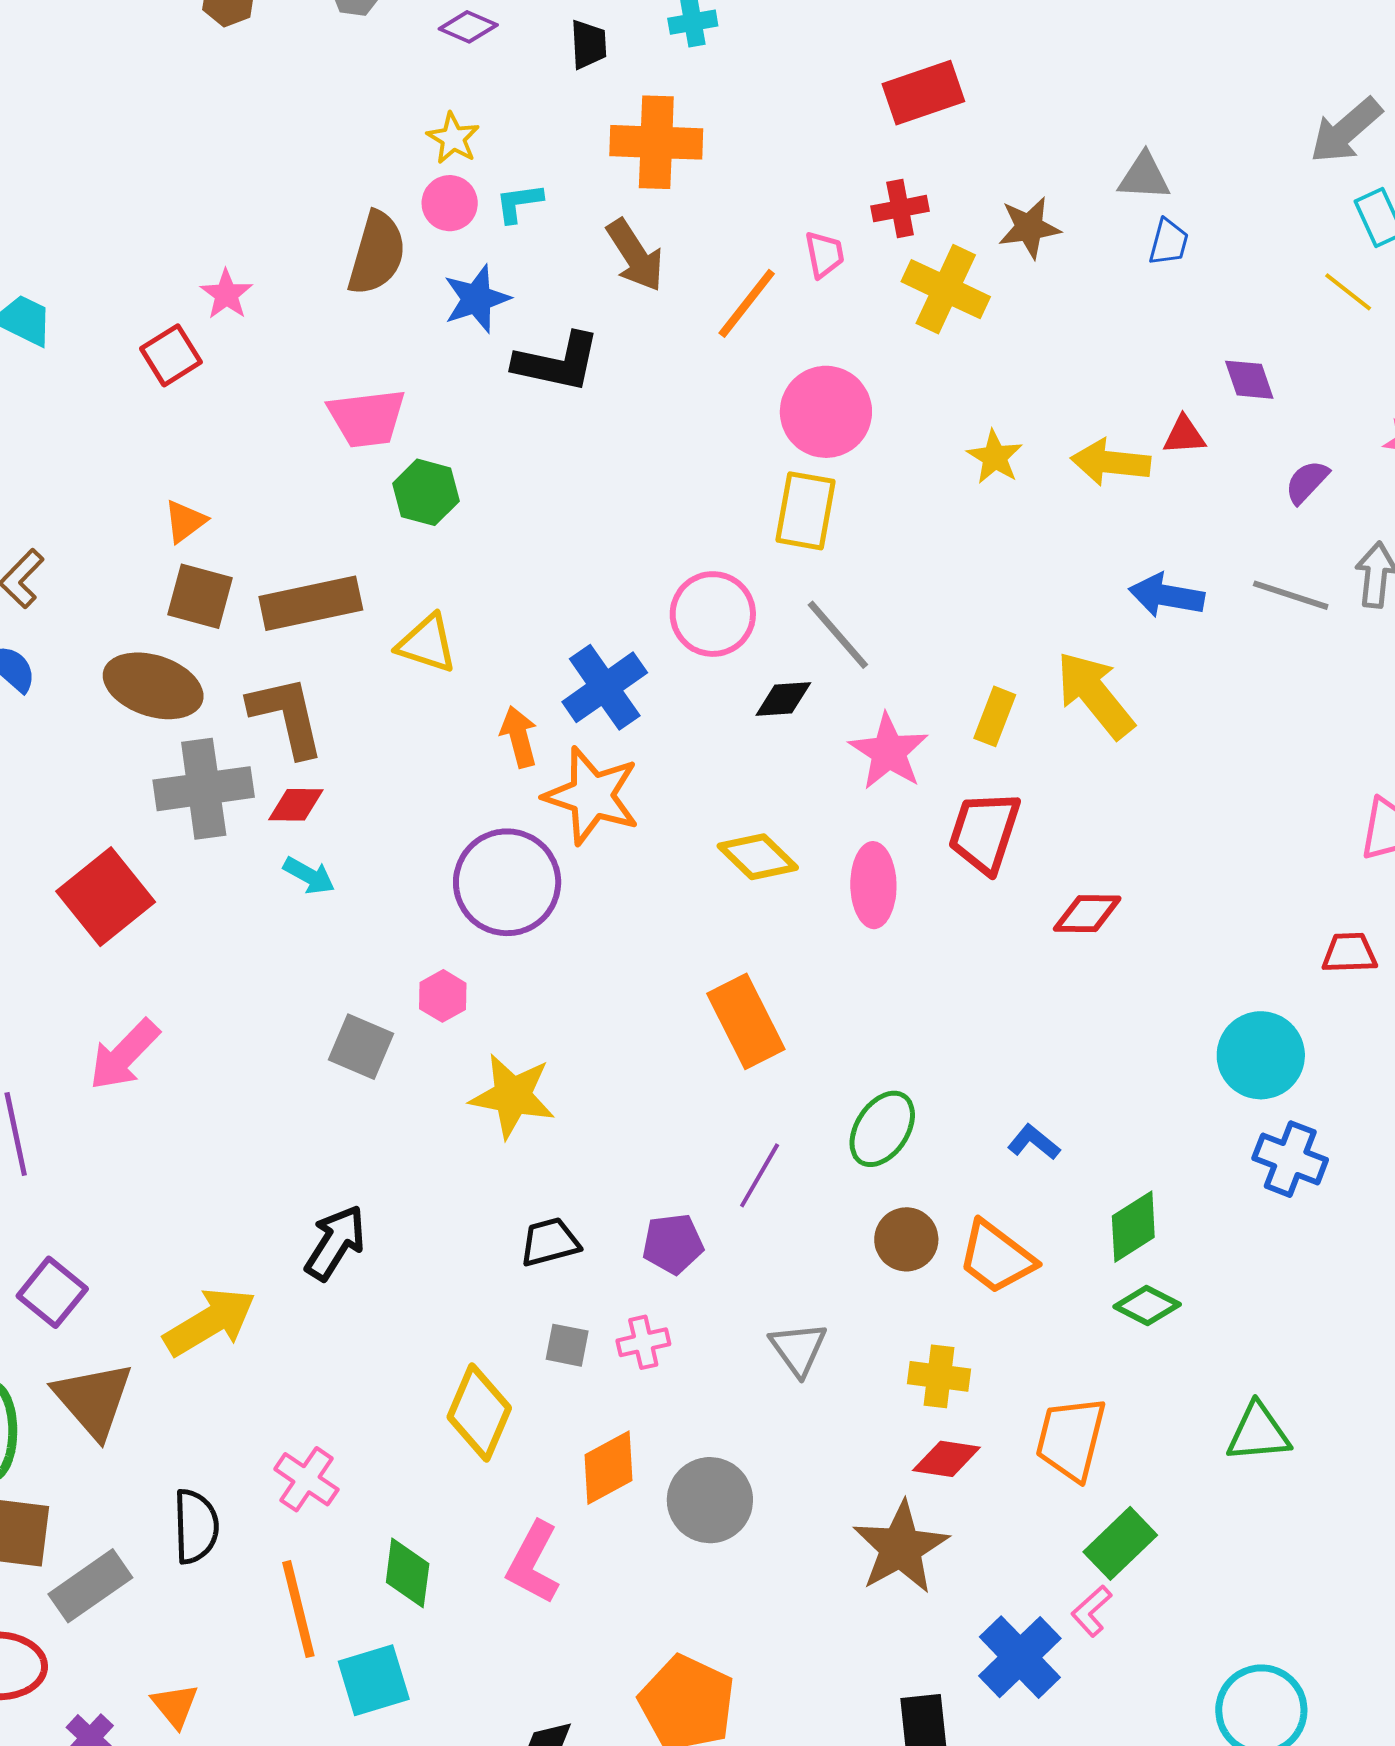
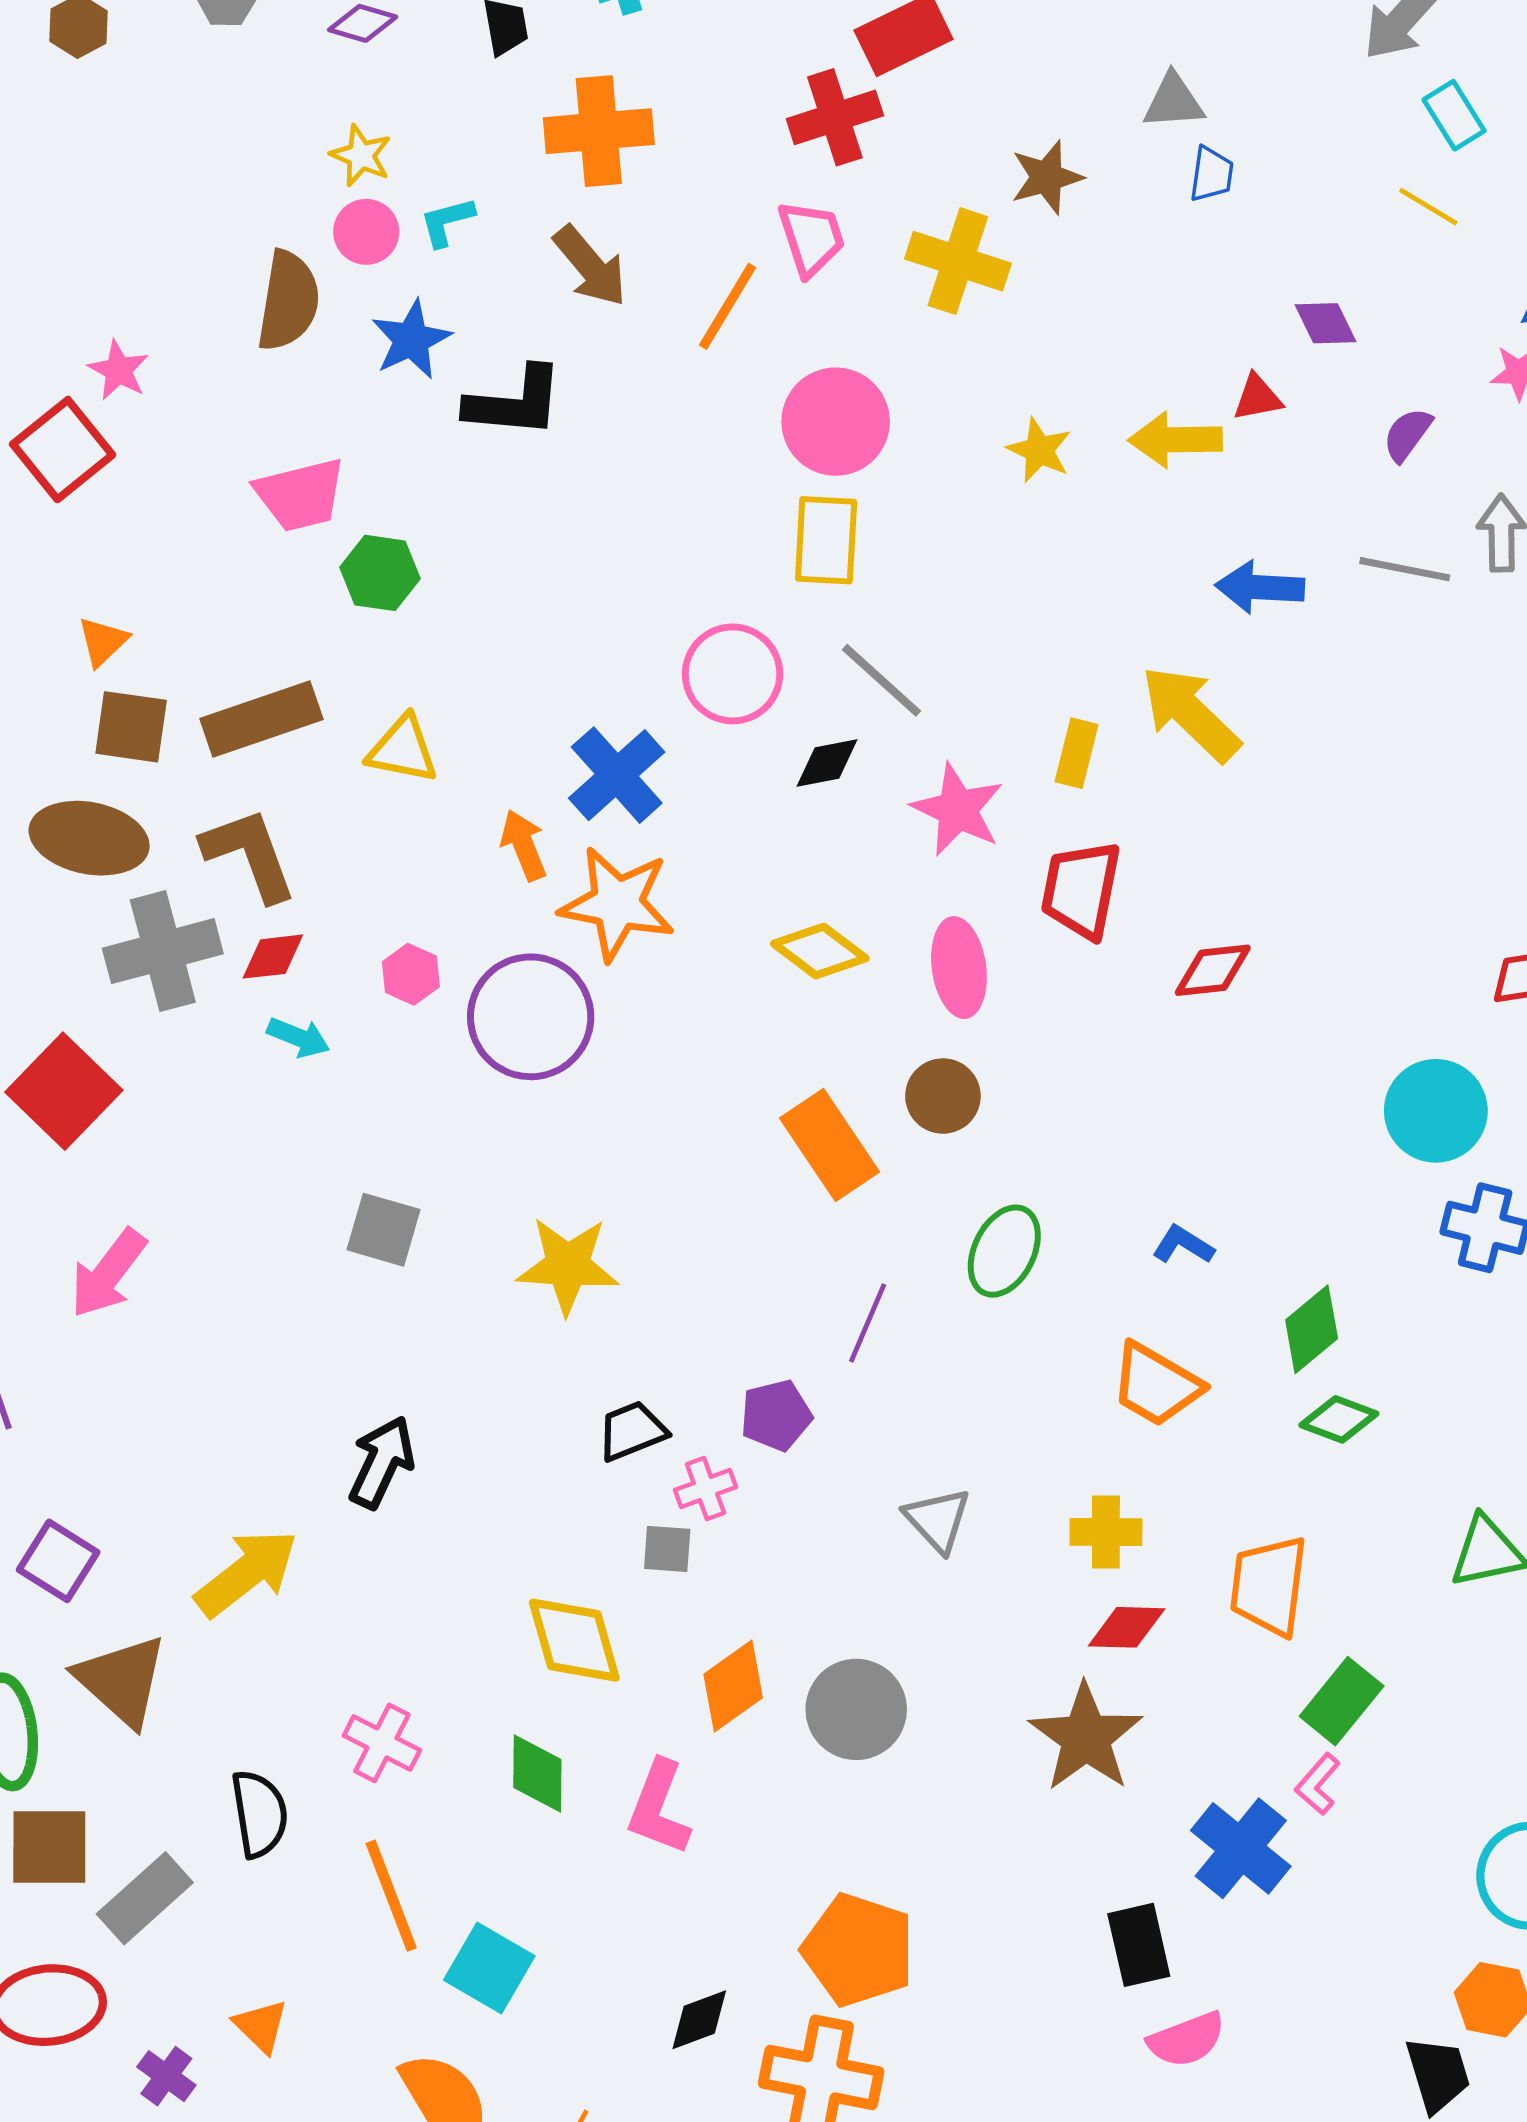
red cross: (900, 209) -> (835, 117), moved, size x1.4
pink trapezoid: (824, 255) -> (811, 238), size x1.4
red square: (171, 355) -> (63, 450), size x1.4
pink hexagon: (443, 996) -> (411, 974), moved
brown circle: (906, 1239) -> (943, 1096), moved
pink cross: (643, 1342) -> (705, 1489), moved
yellow diamond: (479, 1413) -> (574, 1640), turned -32
green diamond: (408, 1573) -> (537, 1774), moved
cyan square: (374, 1680) -> (489, 1968), turned -36

